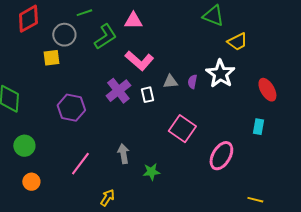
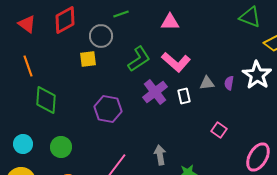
green L-shape: (105, 37) -> (139, 59), moved
pink square: (182, 129) -> (219, 130), size x0.6

